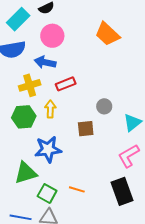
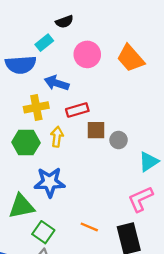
cyan rectangle: (18, 19) -> (44, 43), moved, size x0.7
pink circle: (52, 36) -> (87, 54), moved
brown square: (86, 129) -> (96, 130), moved
orange line: (77, 189) -> (89, 227), moved

